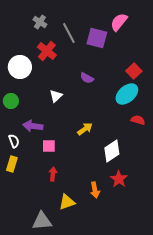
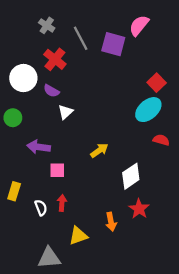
purple semicircle: (87, 78) -> (51, 91), moved
white semicircle: (14, 141) -> (41, 208), moved

